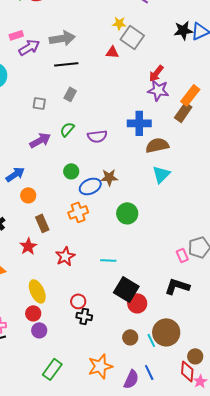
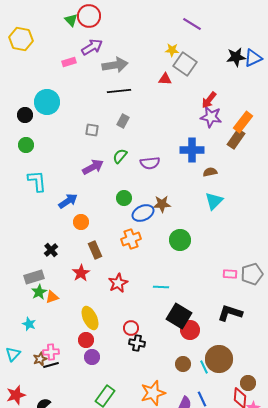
purple arrow: (29, 47) -> (92, 47), moved
brown semicircle: (157, 145) -> (210, 172), size x0.6
pink rectangle: (182, 255) -> (230, 274), moved, turned -64

